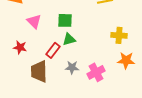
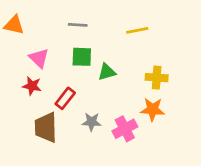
green triangle: (69, 39) -> (107, 72), moved
red star: (20, 47) -> (32, 86), moved
orange star: (126, 60) -> (152, 109), moved

